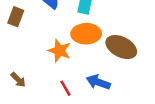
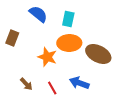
brown rectangle: (16, 17) -> (12, 38), moved
brown arrow: (18, 80) -> (26, 84), moved

